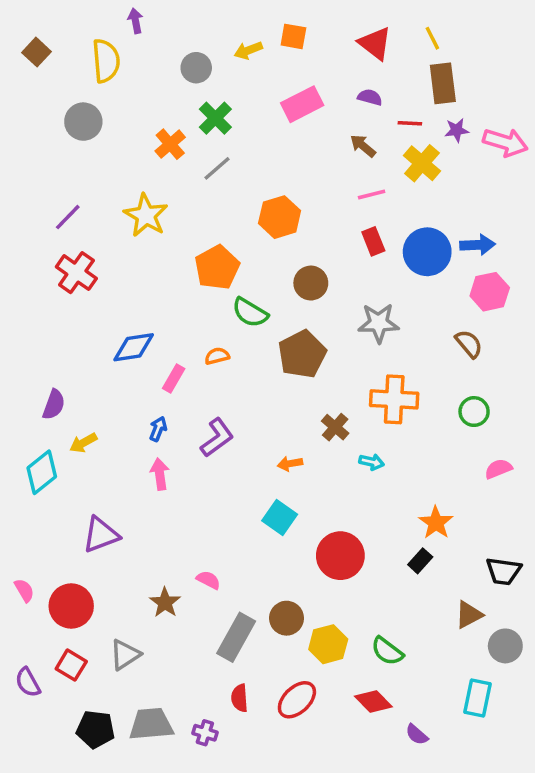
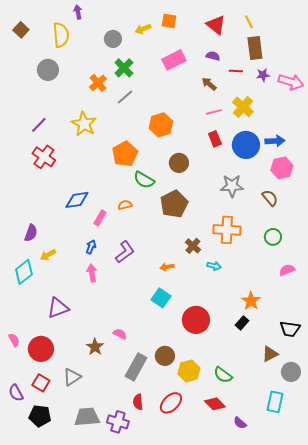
yellow cross: (422, 163) -> (243, 107), moved
gray star: (379, 323) -> (232, 186), moved
black pentagon: (96, 729) -> (40, 416), moved
purple cross: (205, 733) -> (118, 422), size x1.5

